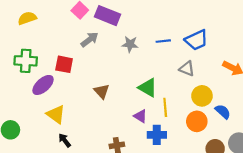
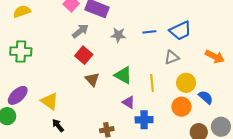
red square: (64, 64) -> (84, 55), moved, turned 30
gray triangle: (187, 69) -> (172, 57), turned -42
purple ellipse: (43, 85) -> (18, 95), moved
green triangle: (148, 88) -> (123, 75), moved
yellow line: (165, 107) -> (152, 83), moved

